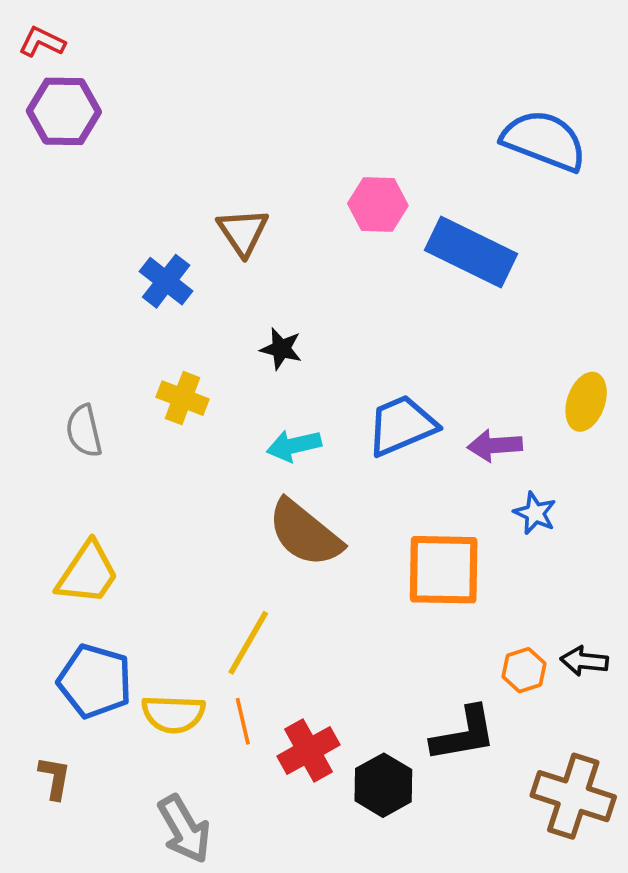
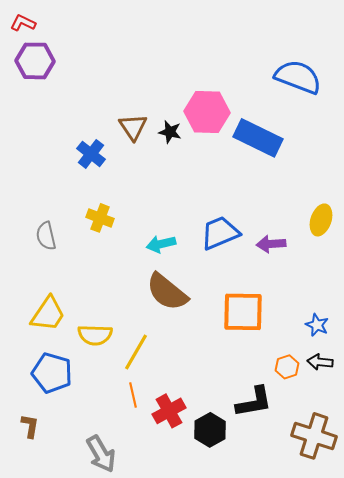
pink hexagon: (378, 205) -> (207, 112), size x1.4
black star: (281, 349) -> (170, 132), moved
blue star: (535, 513) -> (317, 325), moved
yellow semicircle: (173, 714) -> (95, 335), moved

